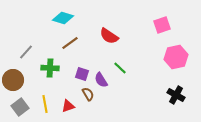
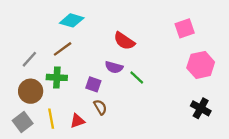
brown line: (70, 43) -> (63, 49), moved
brown circle: (13, 80) -> (31, 91), moved
purple semicircle: (101, 80) -> (114, 67), moved, turned -42

